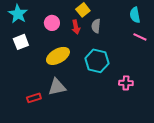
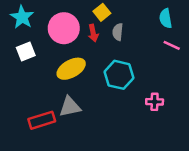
pink circle: (52, 23) -> (64, 28), size x1.6
red rectangle: (34, 98) -> (42, 120), size x1.5

